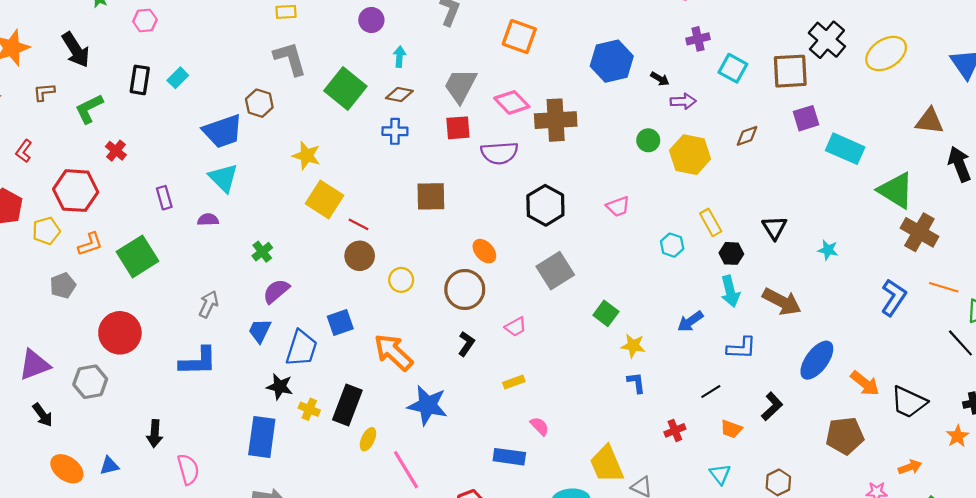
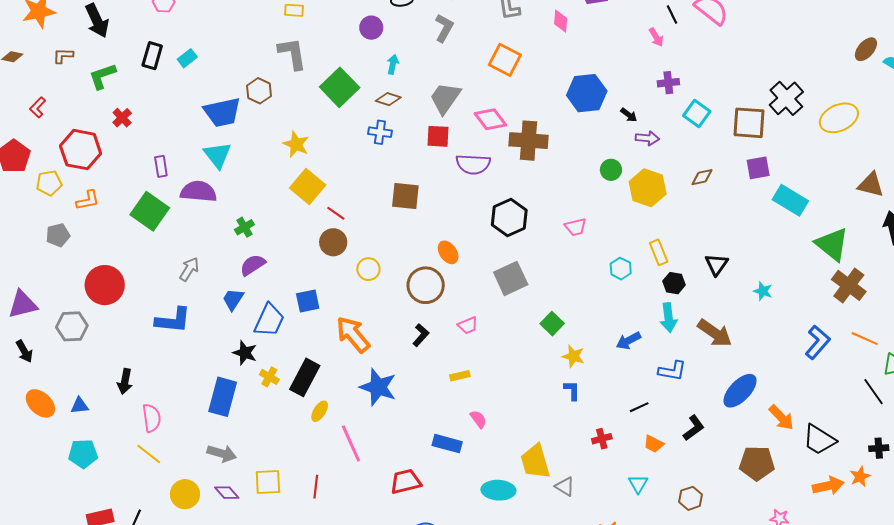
purple semicircle: (208, 220) -> (198, 192), size x1.8
green square: (137, 256) -> (150, 211), moved, turned -30
orange arrow: (910, 467) -> (828, 486), moved, size x1.4

